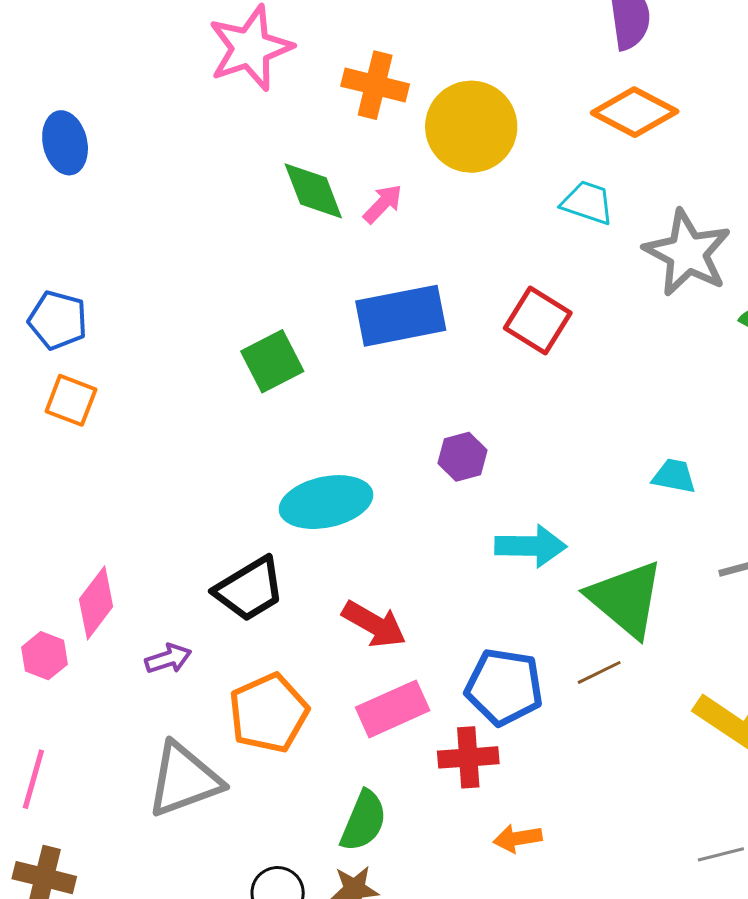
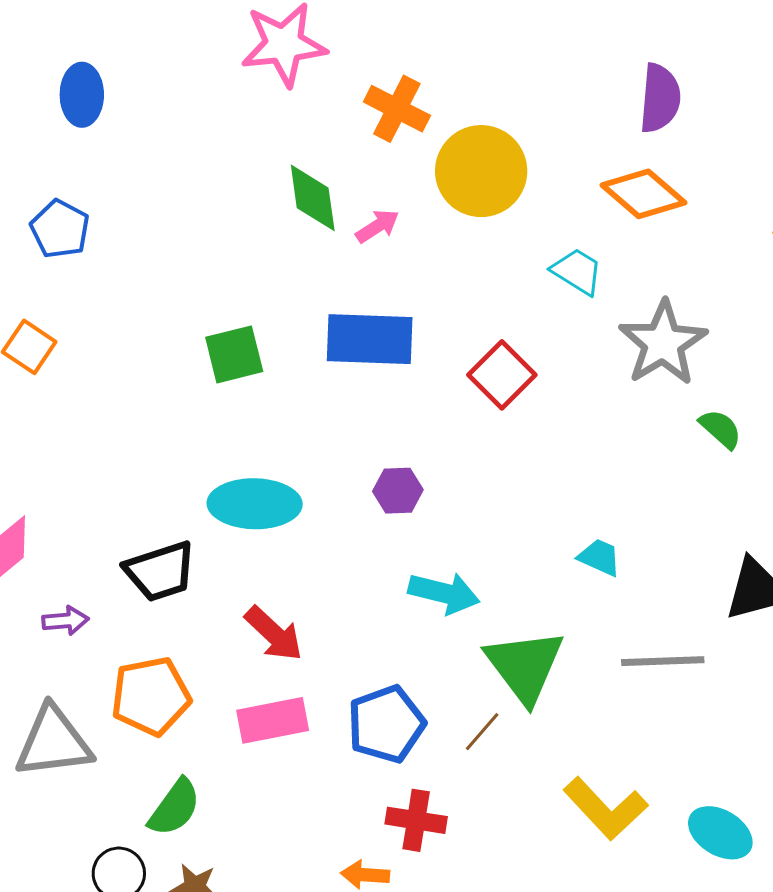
blue pentagon: (58, 320) -> (60, 229), moved
brown line: (599, 672) -> (482, 732), turned -36
blue pentagon: (504, 687) -> (386, 724), turned 30
red cross: (468, 757) -> (416, 820), moved
green semicircle: (364, 821) -> (175, 808), moved

